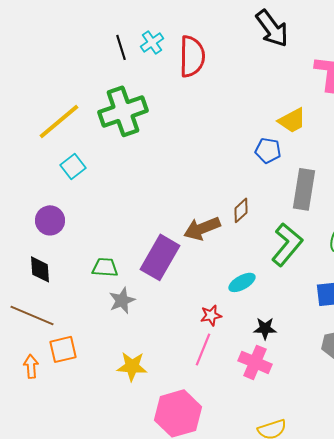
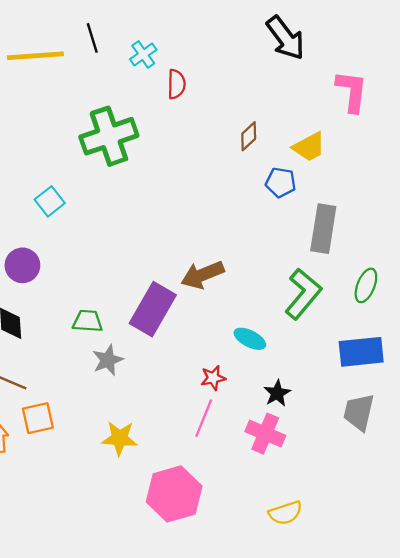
black line: (121, 47) -> (92, 38), moved
red semicircle: (192, 56) -> (176, 84), moved, size x0.6
yellow line: (59, 121) -> (35, 56), moved, turned 36
brown diamond: (241, 210) -> (249, 136), moved
cyan ellipse: (242, 282) -> (250, 339), turned 56
black star: (265, 328) -> (277, 393), turned -30

